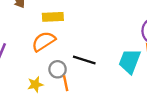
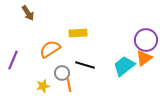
yellow rectangle: (53, 17) -> (78, 33), moved
cyan trapezoid: (130, 61) -> (124, 66), turned 30

